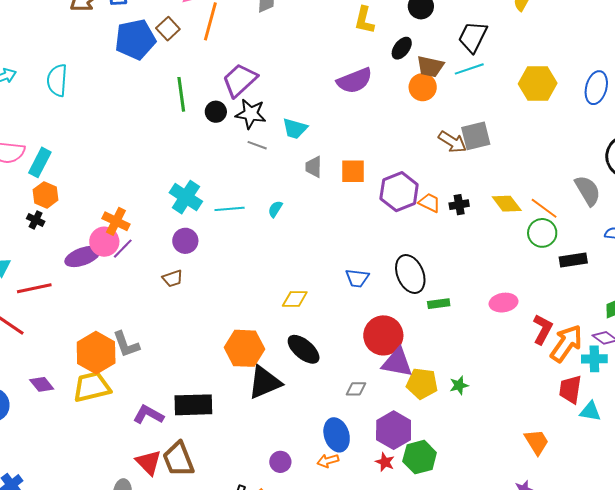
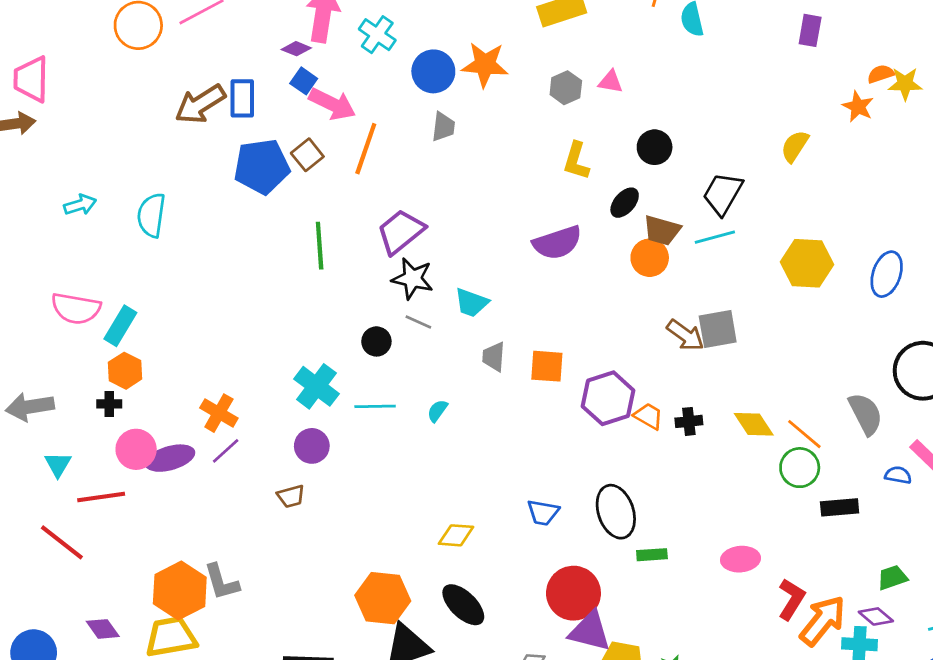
black circle: (216, 112) -> (376, 341), moved
black cross: (36, 220) -> (109, 404), turned -30
pink circle: (104, 242) -> (136, 449), moved

